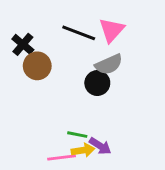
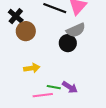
green line: (77, 135) -> (54, 87), moved
yellow arrow: (83, 150) -> (32, 68), moved

